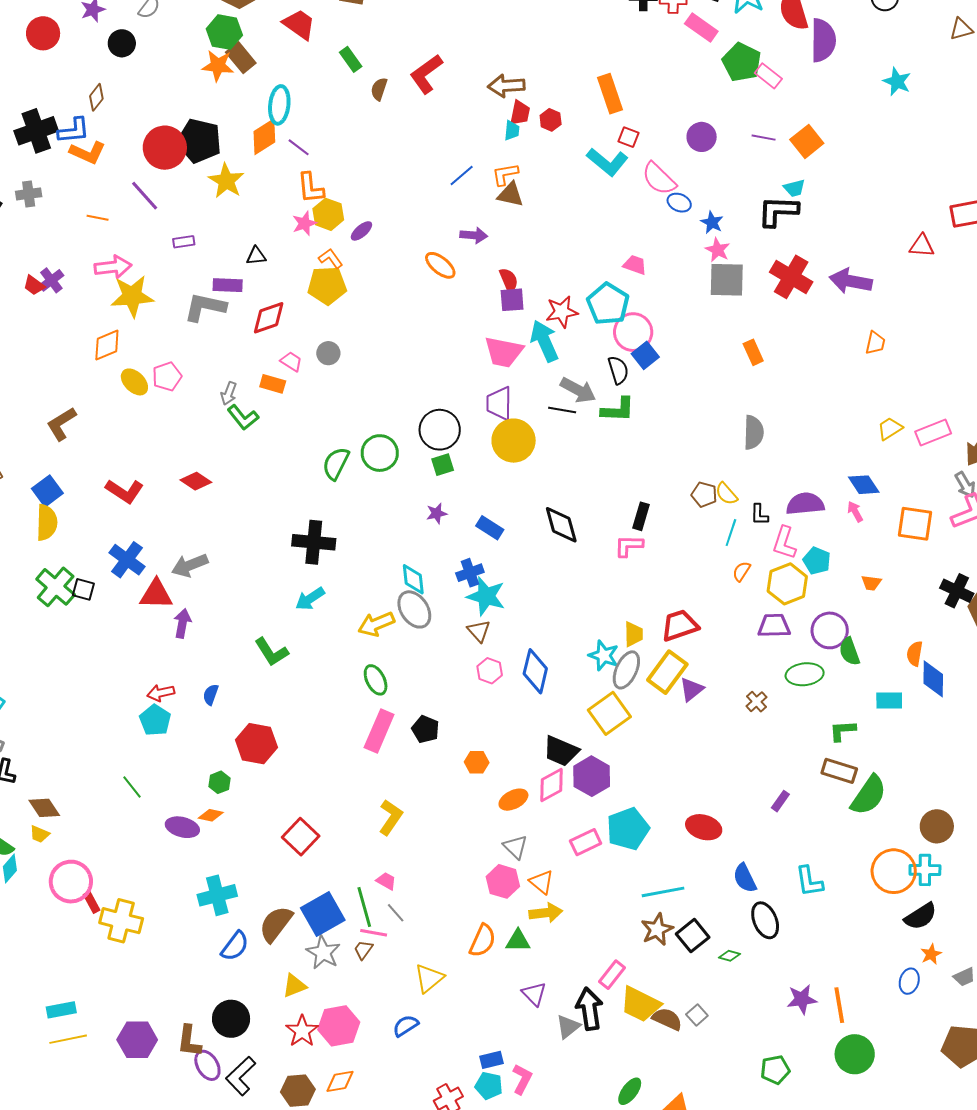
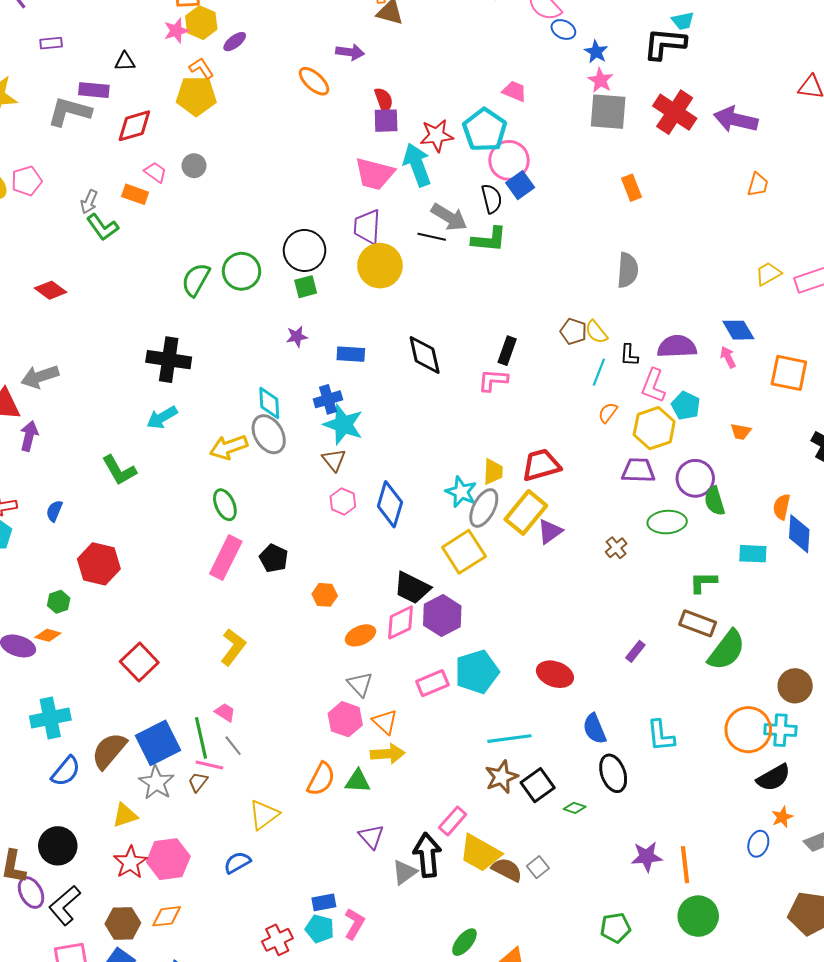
blue rectangle: (490, 528) -> (351, 354), turned -32

